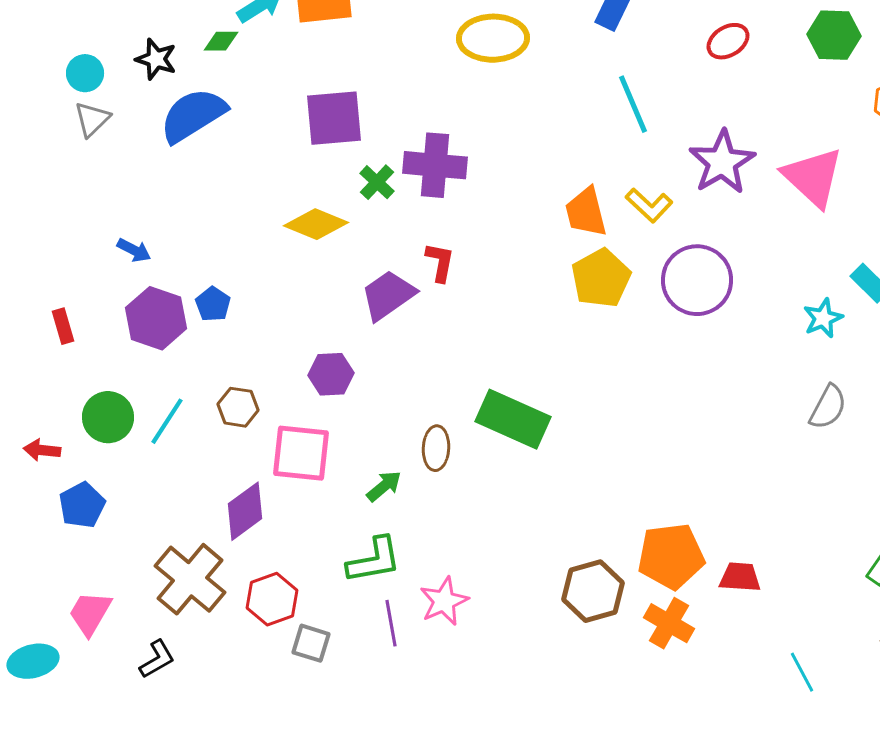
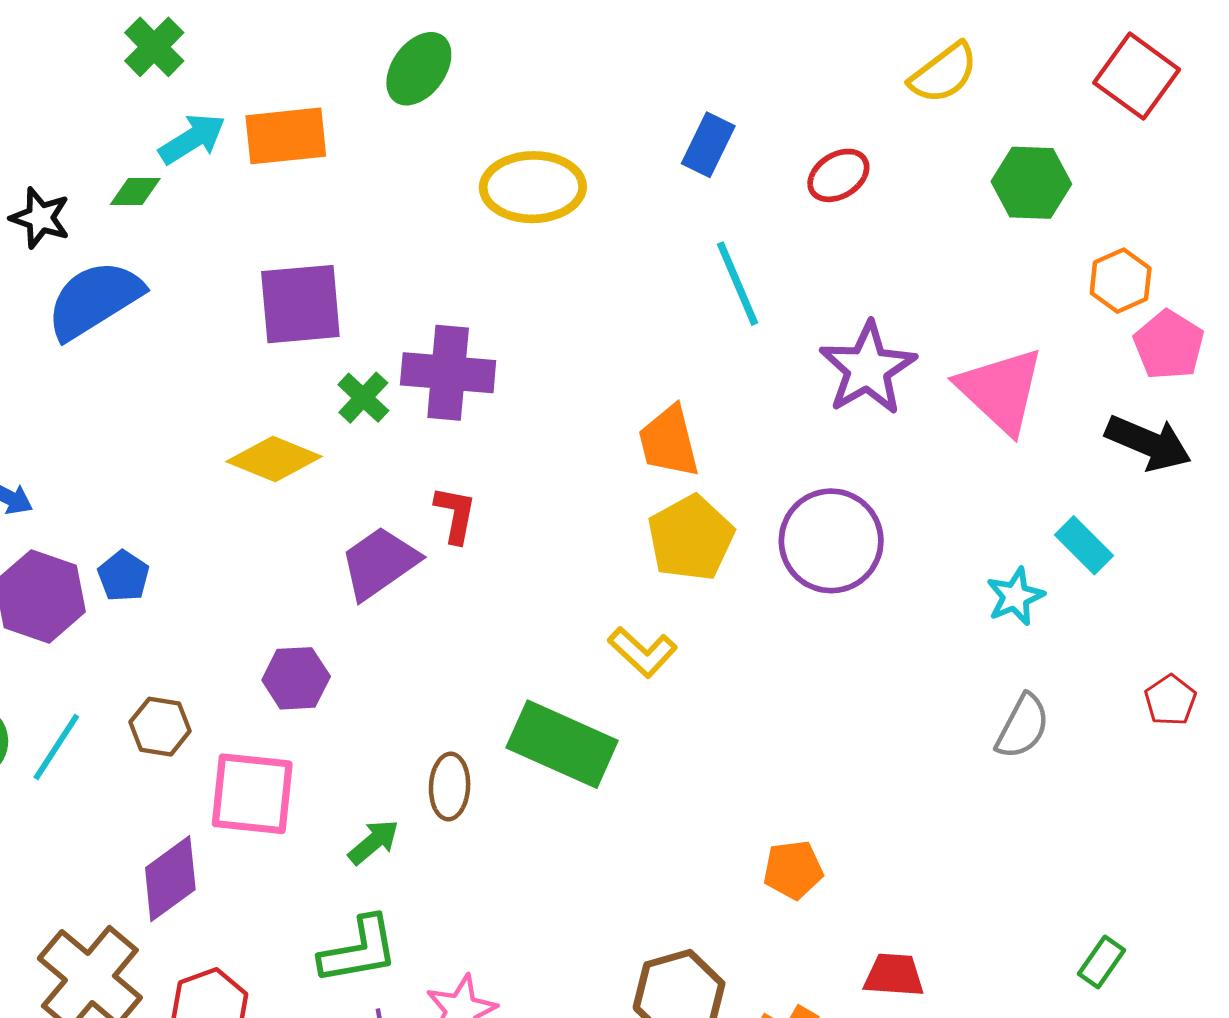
red ellipse: (728, 41) -> (838, 175), moved
yellow L-shape: (649, 205) -> (643, 652), moved
orange pentagon: (671, 556) -> (793, 870), moved, size x0.6

